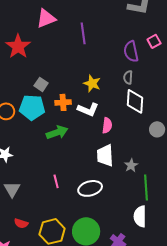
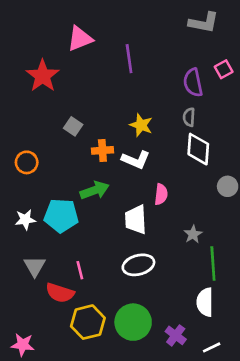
cyan pentagon: (32, 107) -> (61, 216), moved
pink semicircle: (107, 125) -> (161, 194), moved
white trapezoid: (105, 155) -> (136, 220), moved
pink line: (56, 181) -> (80, 270), moved
red semicircle: (21, 223) -> (60, 293), moved, size x1.5

